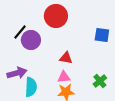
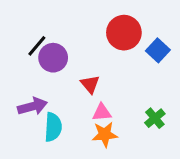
red circle: (56, 16) -> (124, 33), moved
blue square: (102, 35) -> (158, 50), turned 35
red triangle: (66, 58) -> (90, 84), moved, turned 40

